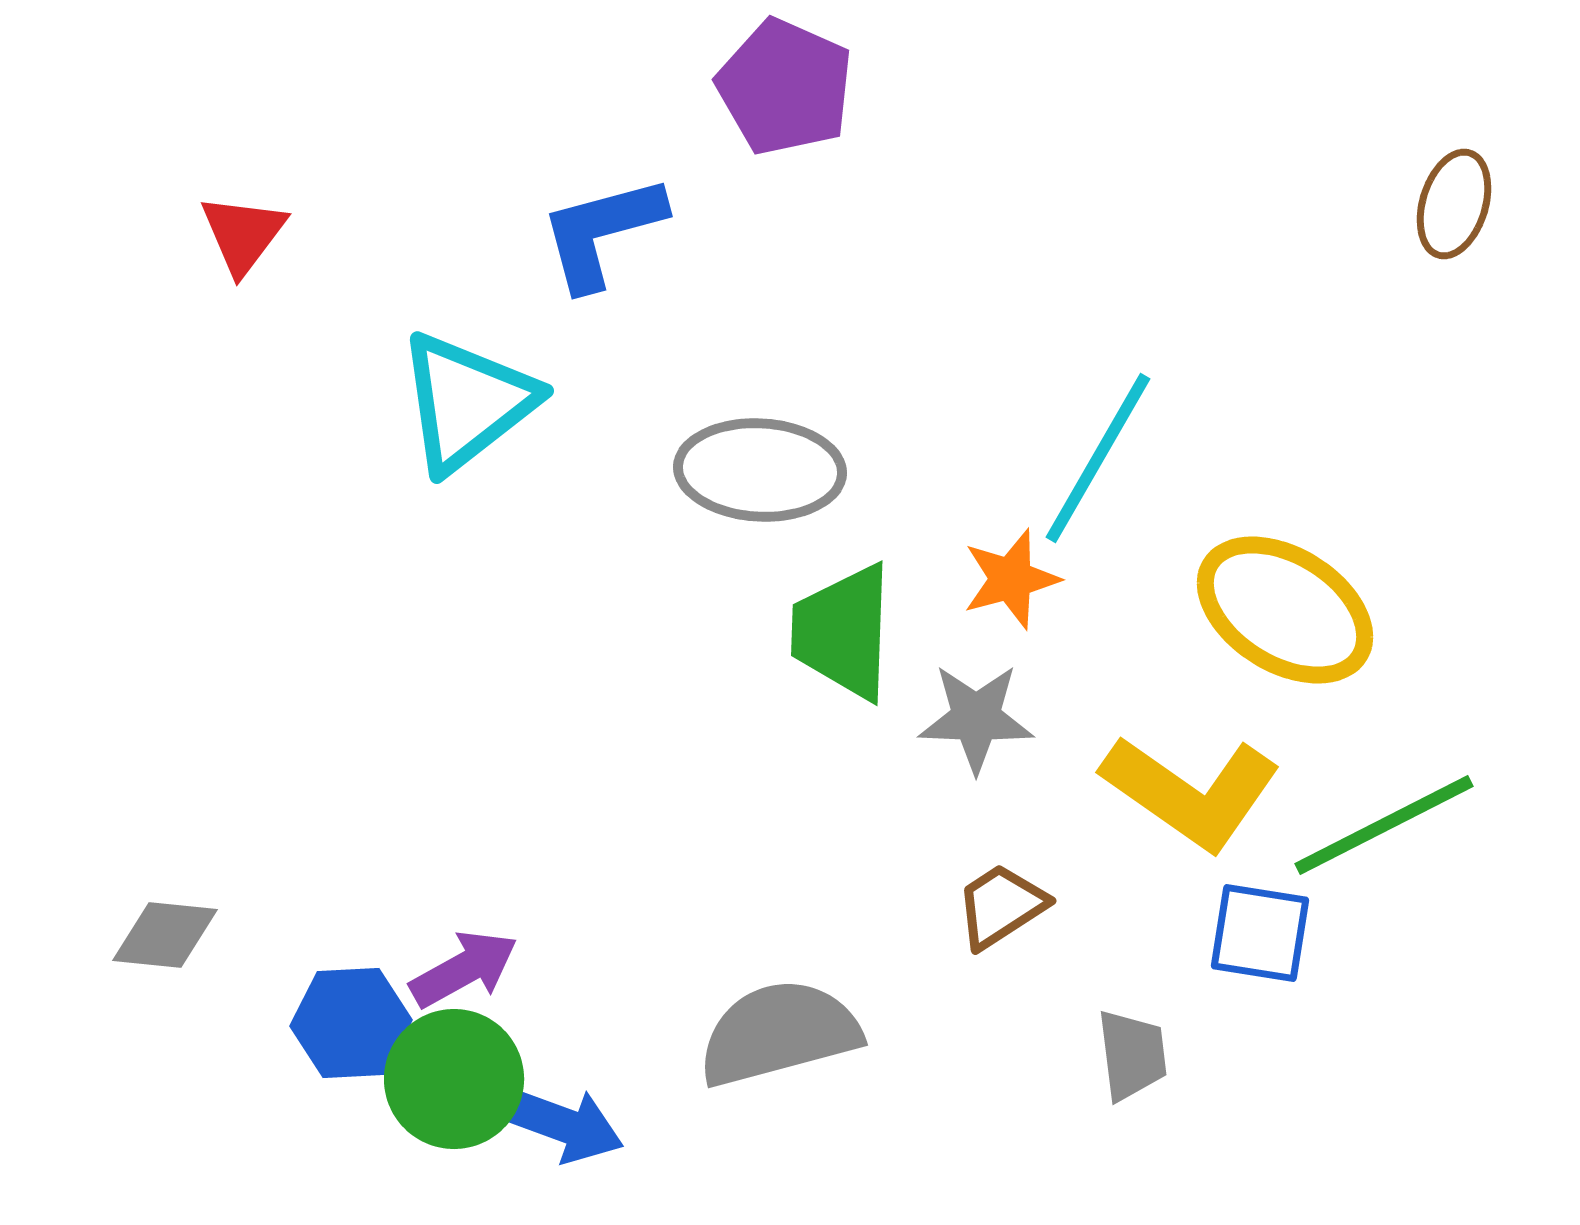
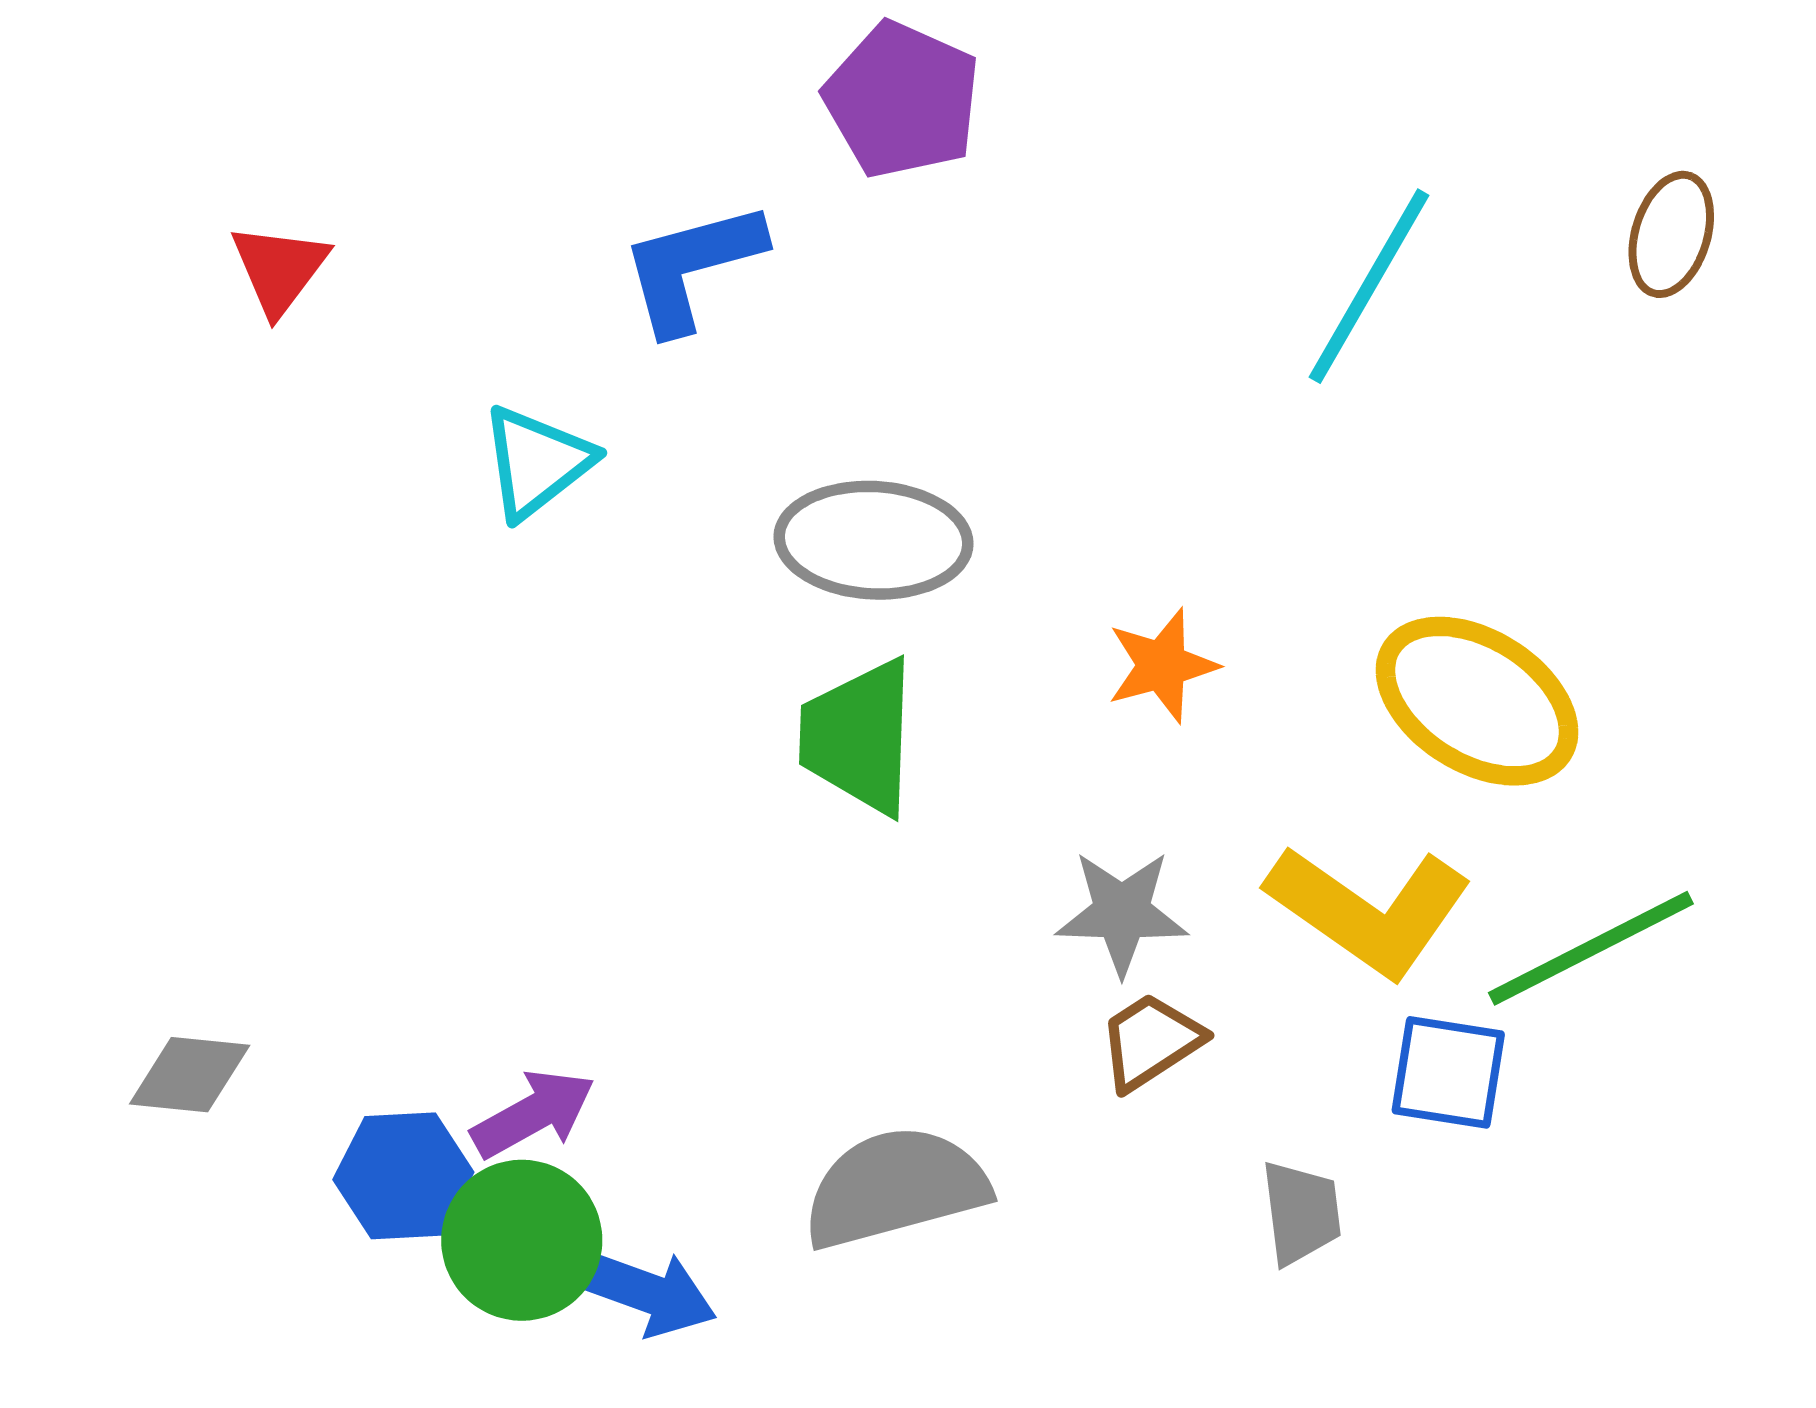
cyan triangle: (467, 402) -> (537, 462), size x0.7
cyan line: (1098, 458) -> (1369, 286), moved
green trapezoid: (843, 632) -> (859, 737), moved
gray star: (976, 718) -> (1122, 913), moved

